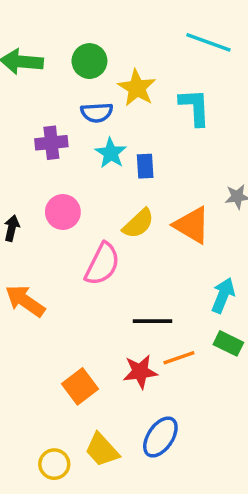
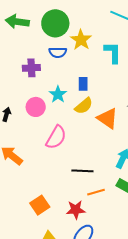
green circle: (89, 61) -> (55, 23), size x1.4
cyan star: (111, 153) -> (58, 94), moved
yellow semicircle: (138, 224) -> (84, 106), moved
red star: (140, 372) -> (76, 210), moved

